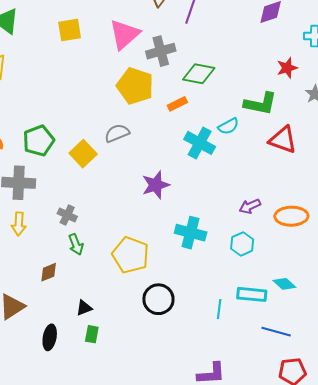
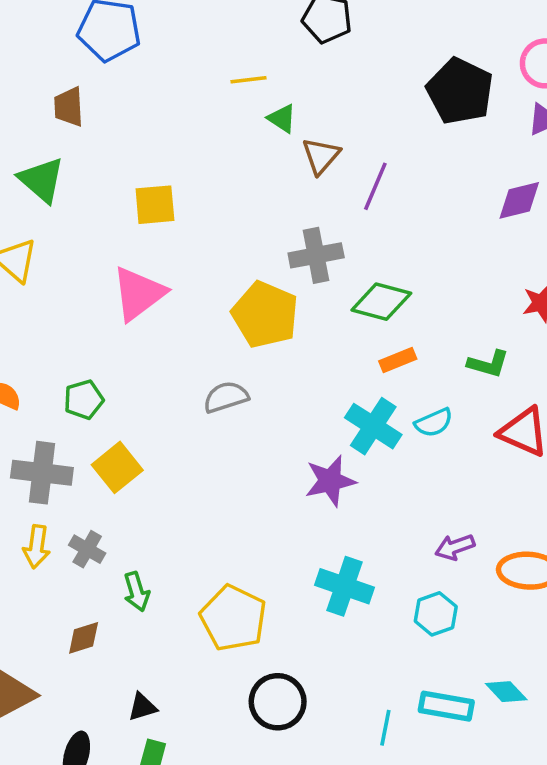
pink triangle: (124, 34) -> (139, 294), moved
orange rectangle: (177, 104) -> (398, 360), moved
green L-shape: (260, 104) -> (488, 364), size x0.7
cyan semicircle: (228, 126) -> (434, 423), moved
green pentagon: (39, 141) -> (84, 400), size x0.7
yellow square: (83, 154) -> (117, 467), moved
purple star: (156, 185) -> (330, 481), moved
gray cross: (67, 215) -> (87, 549), moved

